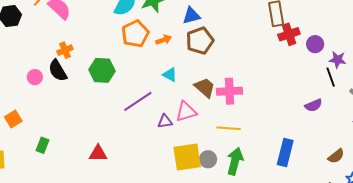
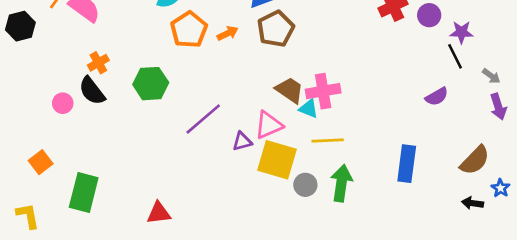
cyan triangle: (170, 75) -> (309, 109), moved
green rectangle: (43, 145) -> (84, 192), size x1.8
red triangle: (98, 153) -> (159, 213), moved
brown semicircle: (336, 156) -> (475, 160), size x1.4
yellow square: (187, 157) -> (277, 160), moved, turned 32

